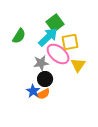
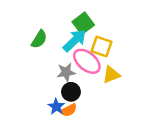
yellow square: (70, 42) -> (102, 47), turned 30
yellow triangle: (78, 65) -> (111, 75), turned 35

